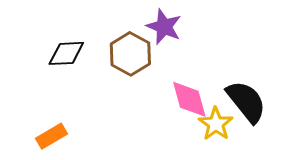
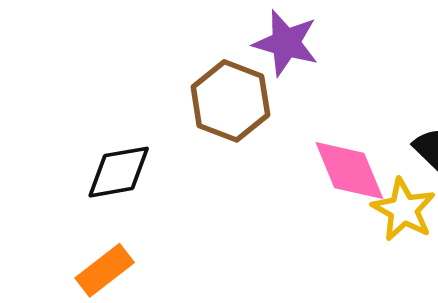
black diamond: (66, 53) -> (119, 172), moved

